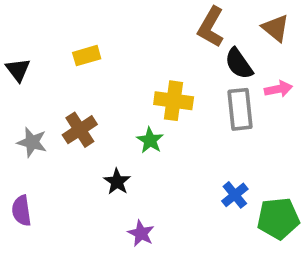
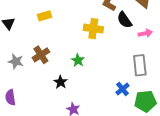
yellow cross: (174, 101) -> (93, 29), moved
gray rectangle: (240, 109) -> (140, 65), moved

